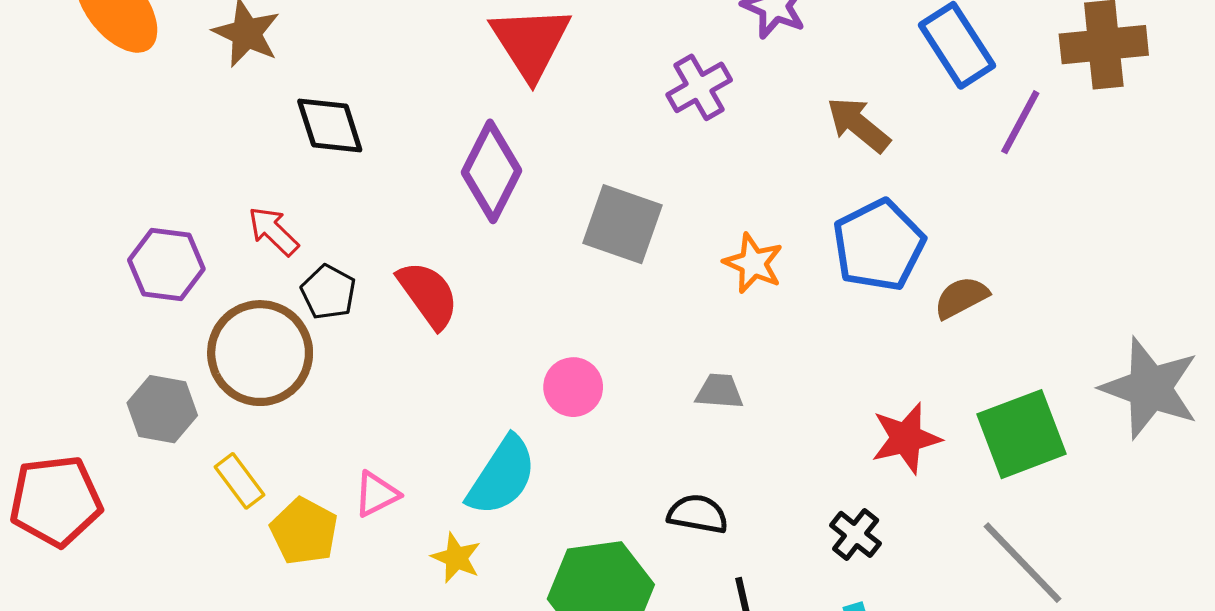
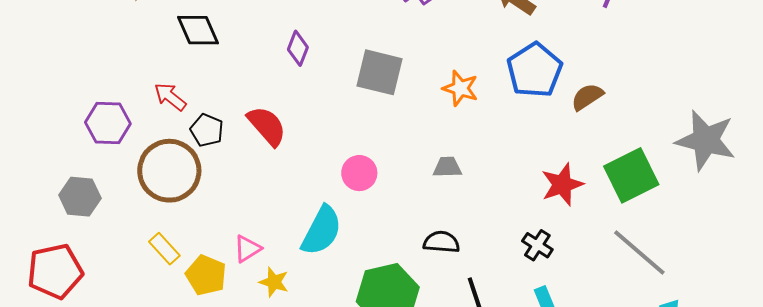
purple diamond: (492, 171) -> (298, 48), size x0.6
gray hexagon: (162, 409) -> (80, 197), moved
yellow star: (456, 558) -> (274, 282), moved

